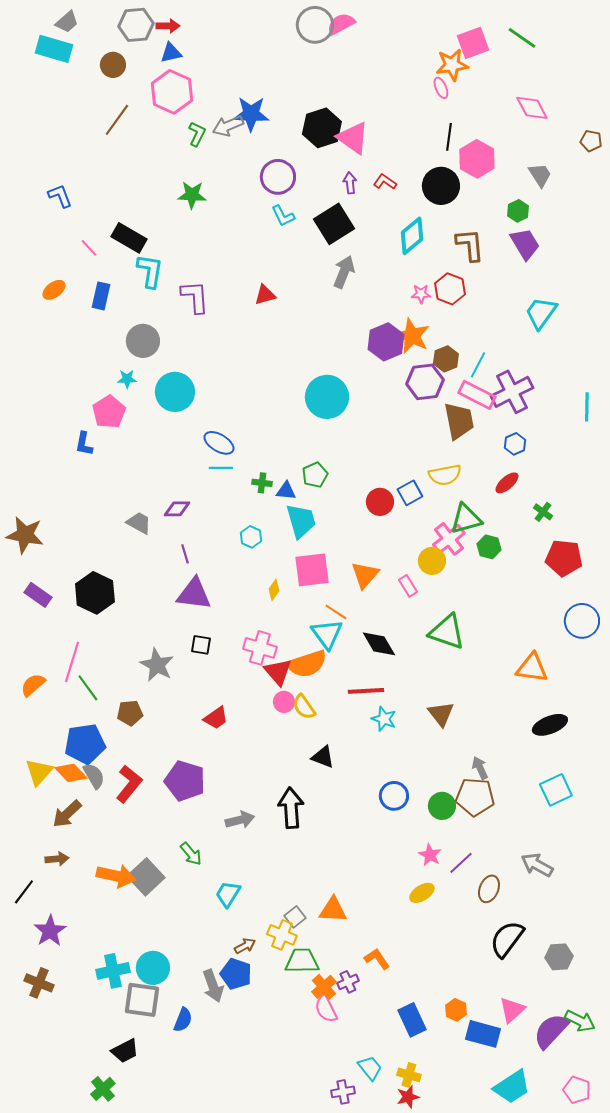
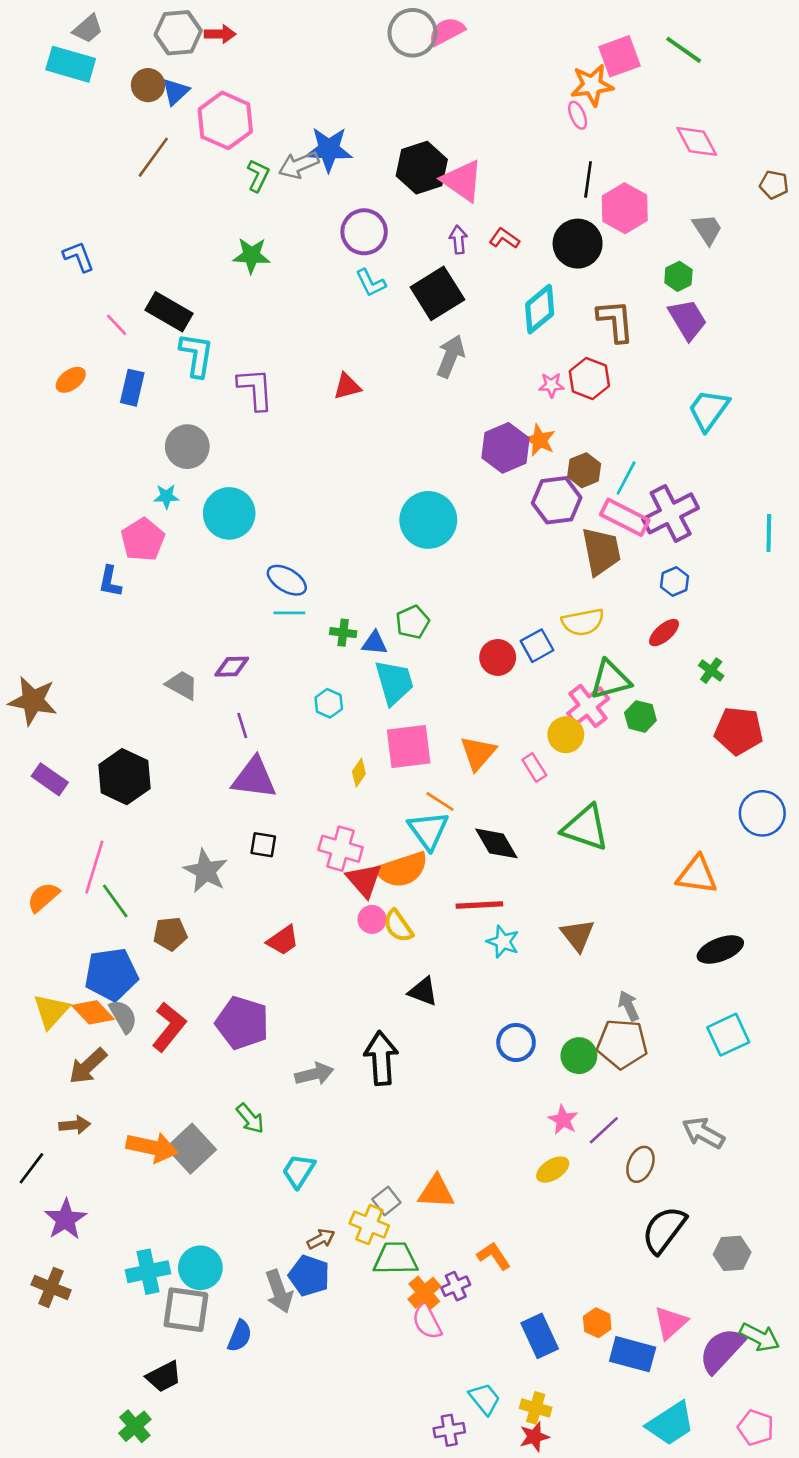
blue triangle: (171, 53) -> (176, 92), moved, turned -30
orange star: (412, 336) -> (540, 440), size x0.7

